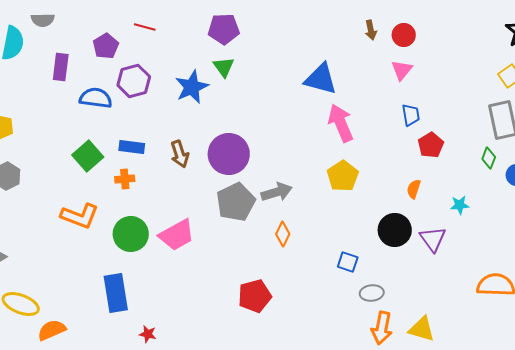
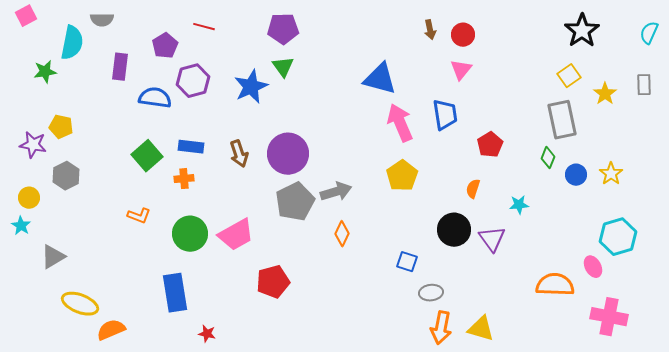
blue trapezoid: (411, 115) -> (445, 115), moved, size x1.4
orange L-shape: (80, 216) -> (139, 216), size x0.6
red pentagon: (255, 296) -> (273, 282), moved

